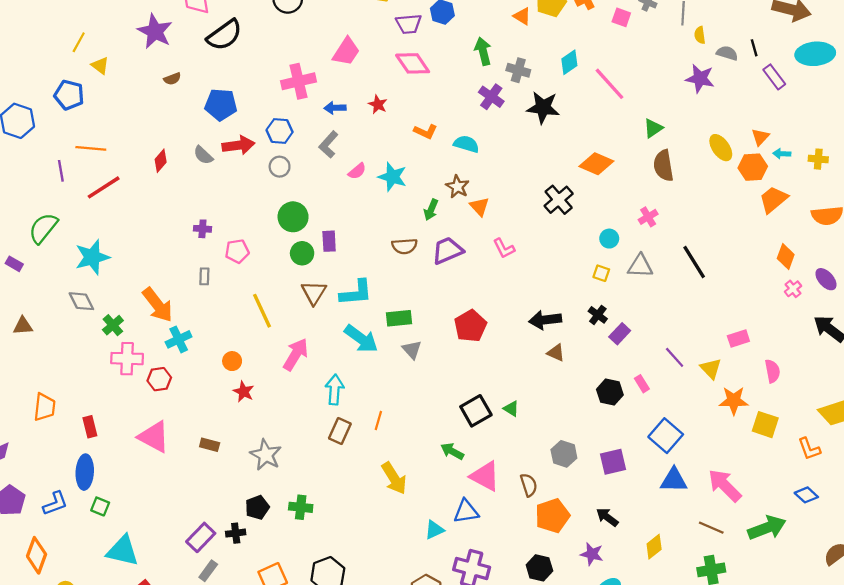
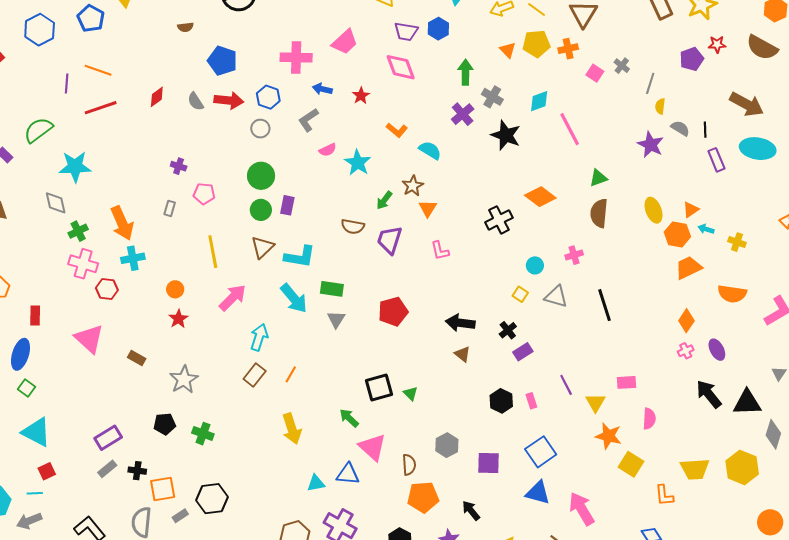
purple trapezoid: (447, 251) -> (390, 240), turned -64
black cross: (236, 533) -> (137, 471), moved

